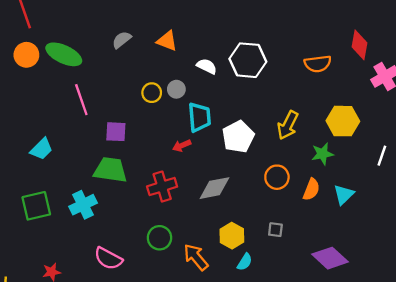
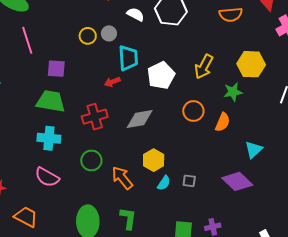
cyan triangle: (344, 195) -> (254, 150), moved
cyan cross: (83, 205) -> (49, 138), moved, turned 30
gray square: (275, 230) -> (189, 181), moved

